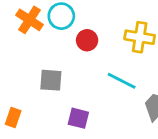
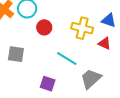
purple square: (78, 118) -> (48, 84), moved

